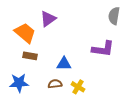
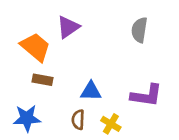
gray semicircle: (114, 16) -> (139, 30), moved
purple L-shape: (103, 49) -> (146, 95), moved
brown semicircle: (55, 84) -> (78, 120), turned -80

